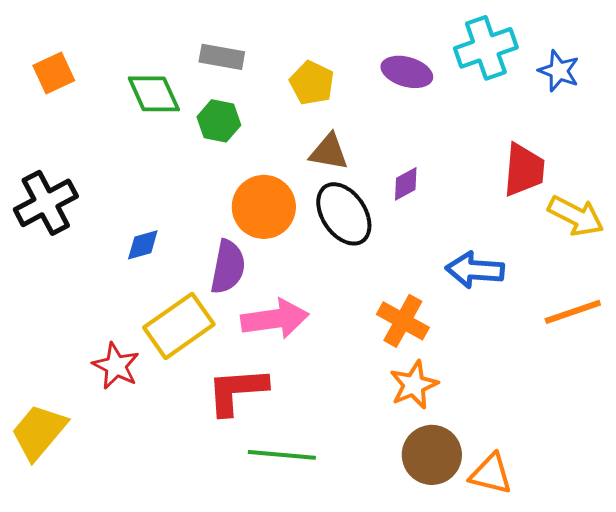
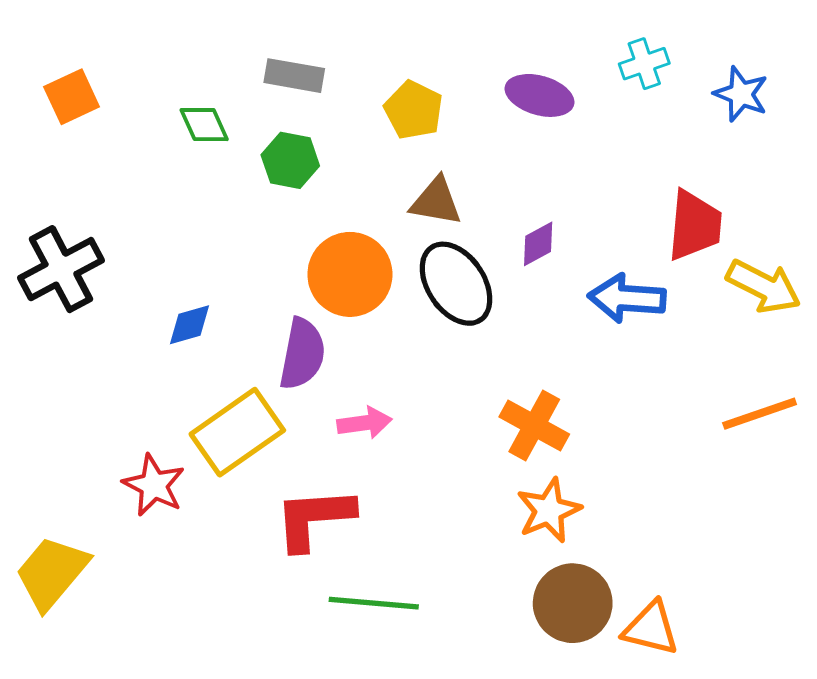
cyan cross: (486, 48) -> (644, 64), size x0.6
green diamond: (154, 94) -> (204, 125), size x0.7
blue arrow: (475, 270) -> (627, 298), moved
pink arrow: (275, 319) -> (365, 423), size x0.6

